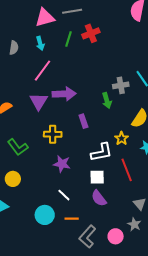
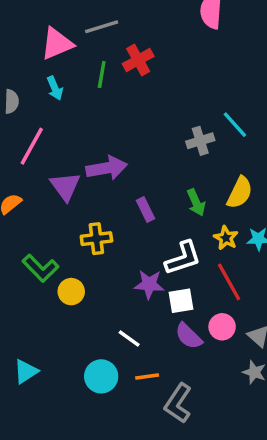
pink line: (43, 71) -> (32, 146), moved
green arrow: (107, 101) -> (196, 202), moved
yellow star: (122, 138) -> (226, 238), moved
purple star: (62, 164) -> (149, 284), moved
yellow circle: (13, 179) -> (71, 292), moved
pink circle: (116, 236) -> (222, 327), moved

